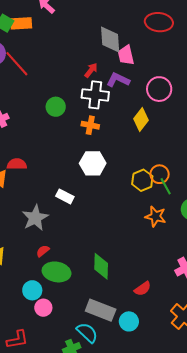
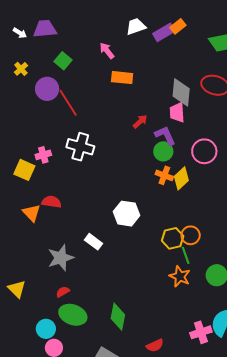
orange rectangle: (21, 23) -> (122, 78), moved
gray diamond: (110, 40) -> (181, 92), moved
purple L-shape: (118, 80) -> (165, 135), turned 30
white cross: (95, 95) -> (80, 147), moved
green circle: (56, 107) -> (163, 151), moved
orange cross: (90, 125) -> (164, 175), moved
green line: (166, 186) -> (186, 255), moved

